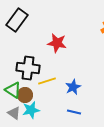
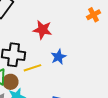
blue star: (73, 87) -> (58, 57), moved

